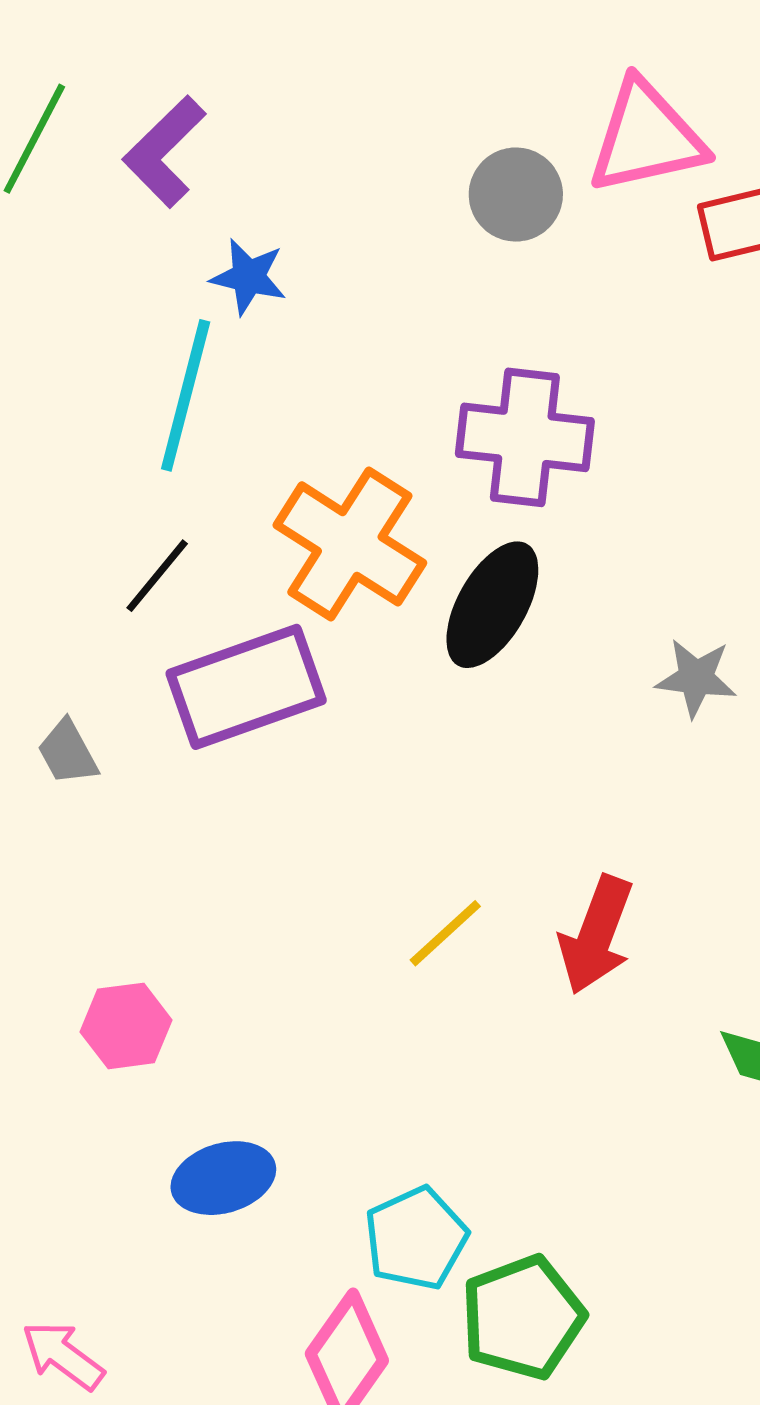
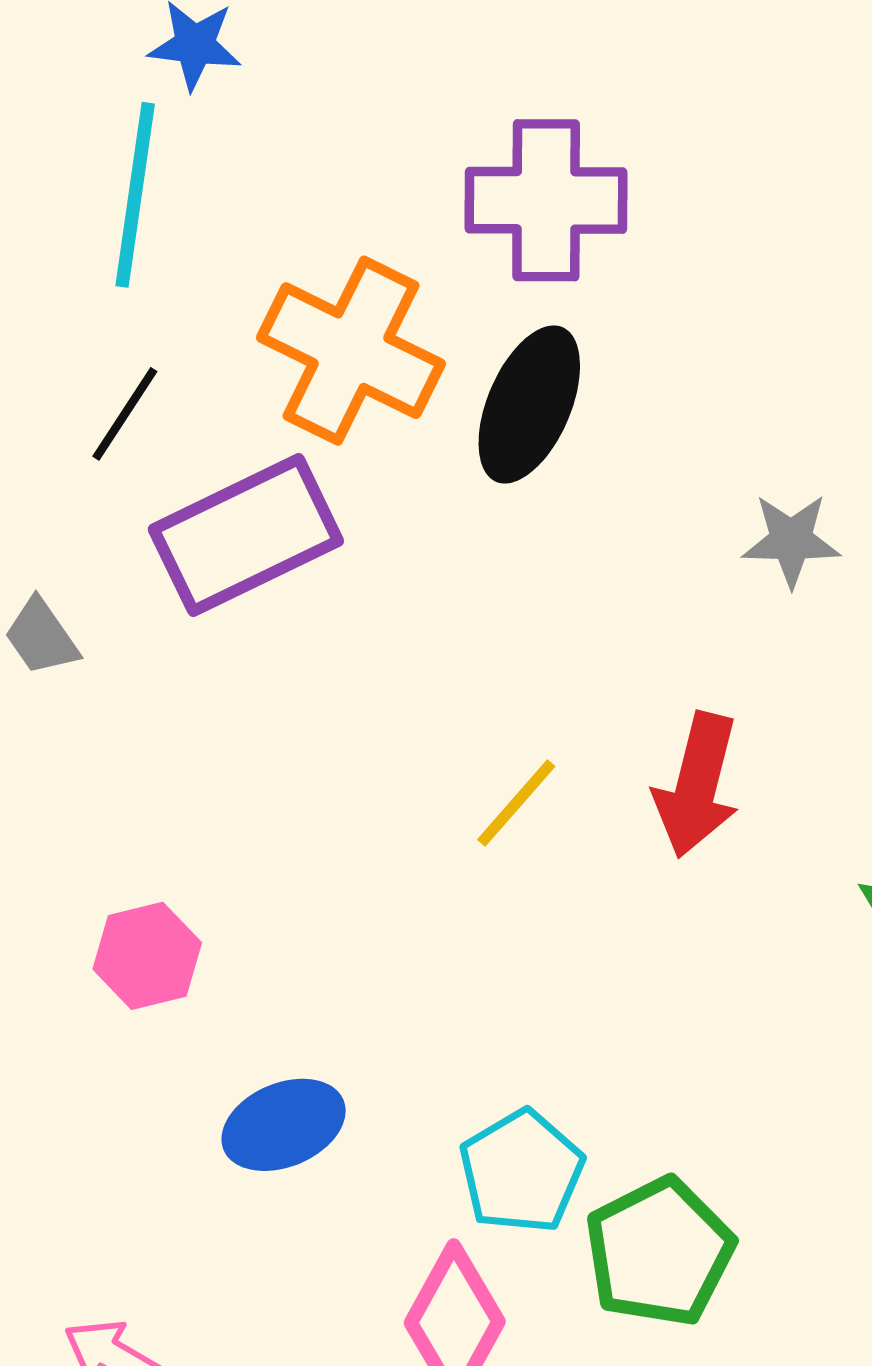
gray star: (696, 678) -> (791, 540), moved

